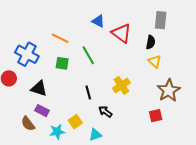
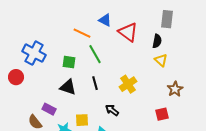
orange line: (60, 38) -> (82, 33), moved
black triangle: (39, 88) -> (68, 87), moved
brown star: (169, 90) -> (175, 89), size x0.7
black line: (88, 92) -> (95, 83), moved
yellow square: (75, 122) -> (82, 120), turned 32

